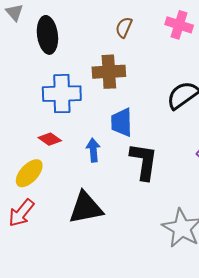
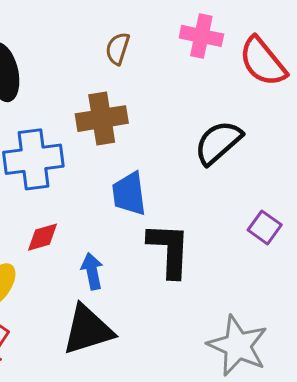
red diamond: (50, 139) -> (42, 237), moved, turned -45
blue arrow: (93, 150) -> (92, 271), moved

